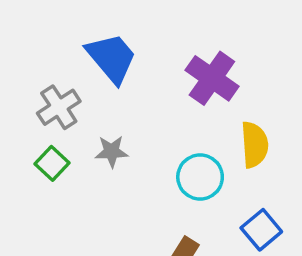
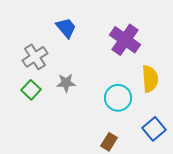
blue trapezoid: (112, 58) -> (66, 28), size x0.7

